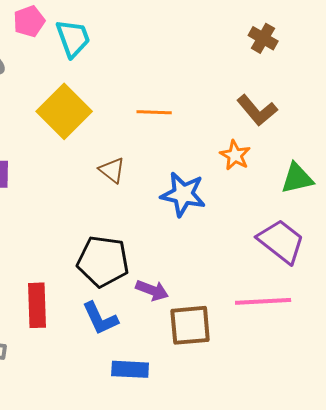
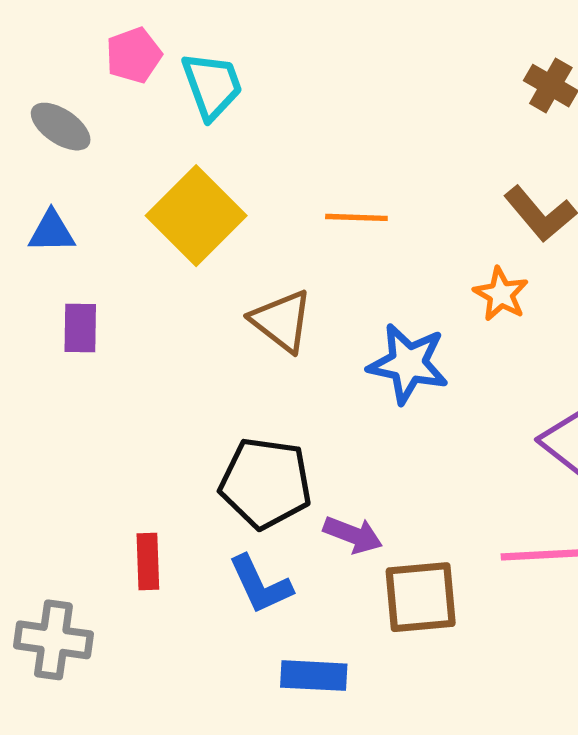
brown triangle: (112, 170) -> (282, 321), size x1.4
red rectangle: (37, 305) -> (148, 561), size x0.7

